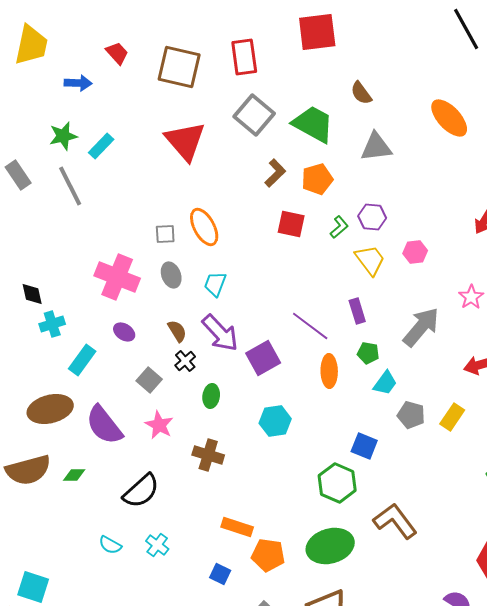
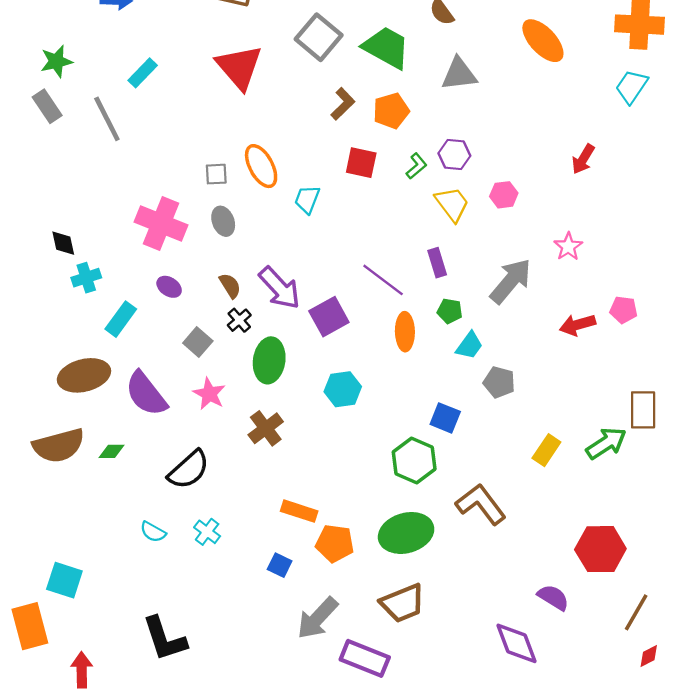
green star: (63, 136) -> (56, 61), moved
cyan trapezoid: (215, 284) -> (307, 199), moved
green ellipse: (211, 396) -> (269, 360), size x1.6
yellow rectangle: (452, 417) -> (546, 450), moved
brown cross: (208, 455) -> (266, 428), turned 36

